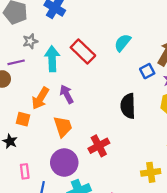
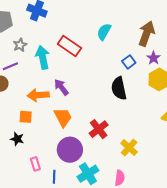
blue square: (147, 71) -> (129, 62), moved
orange arrow: (40, 98) -> (38, 95), turned 65
yellow cross: (151, 172) -> (129, 148), moved, turned -30

